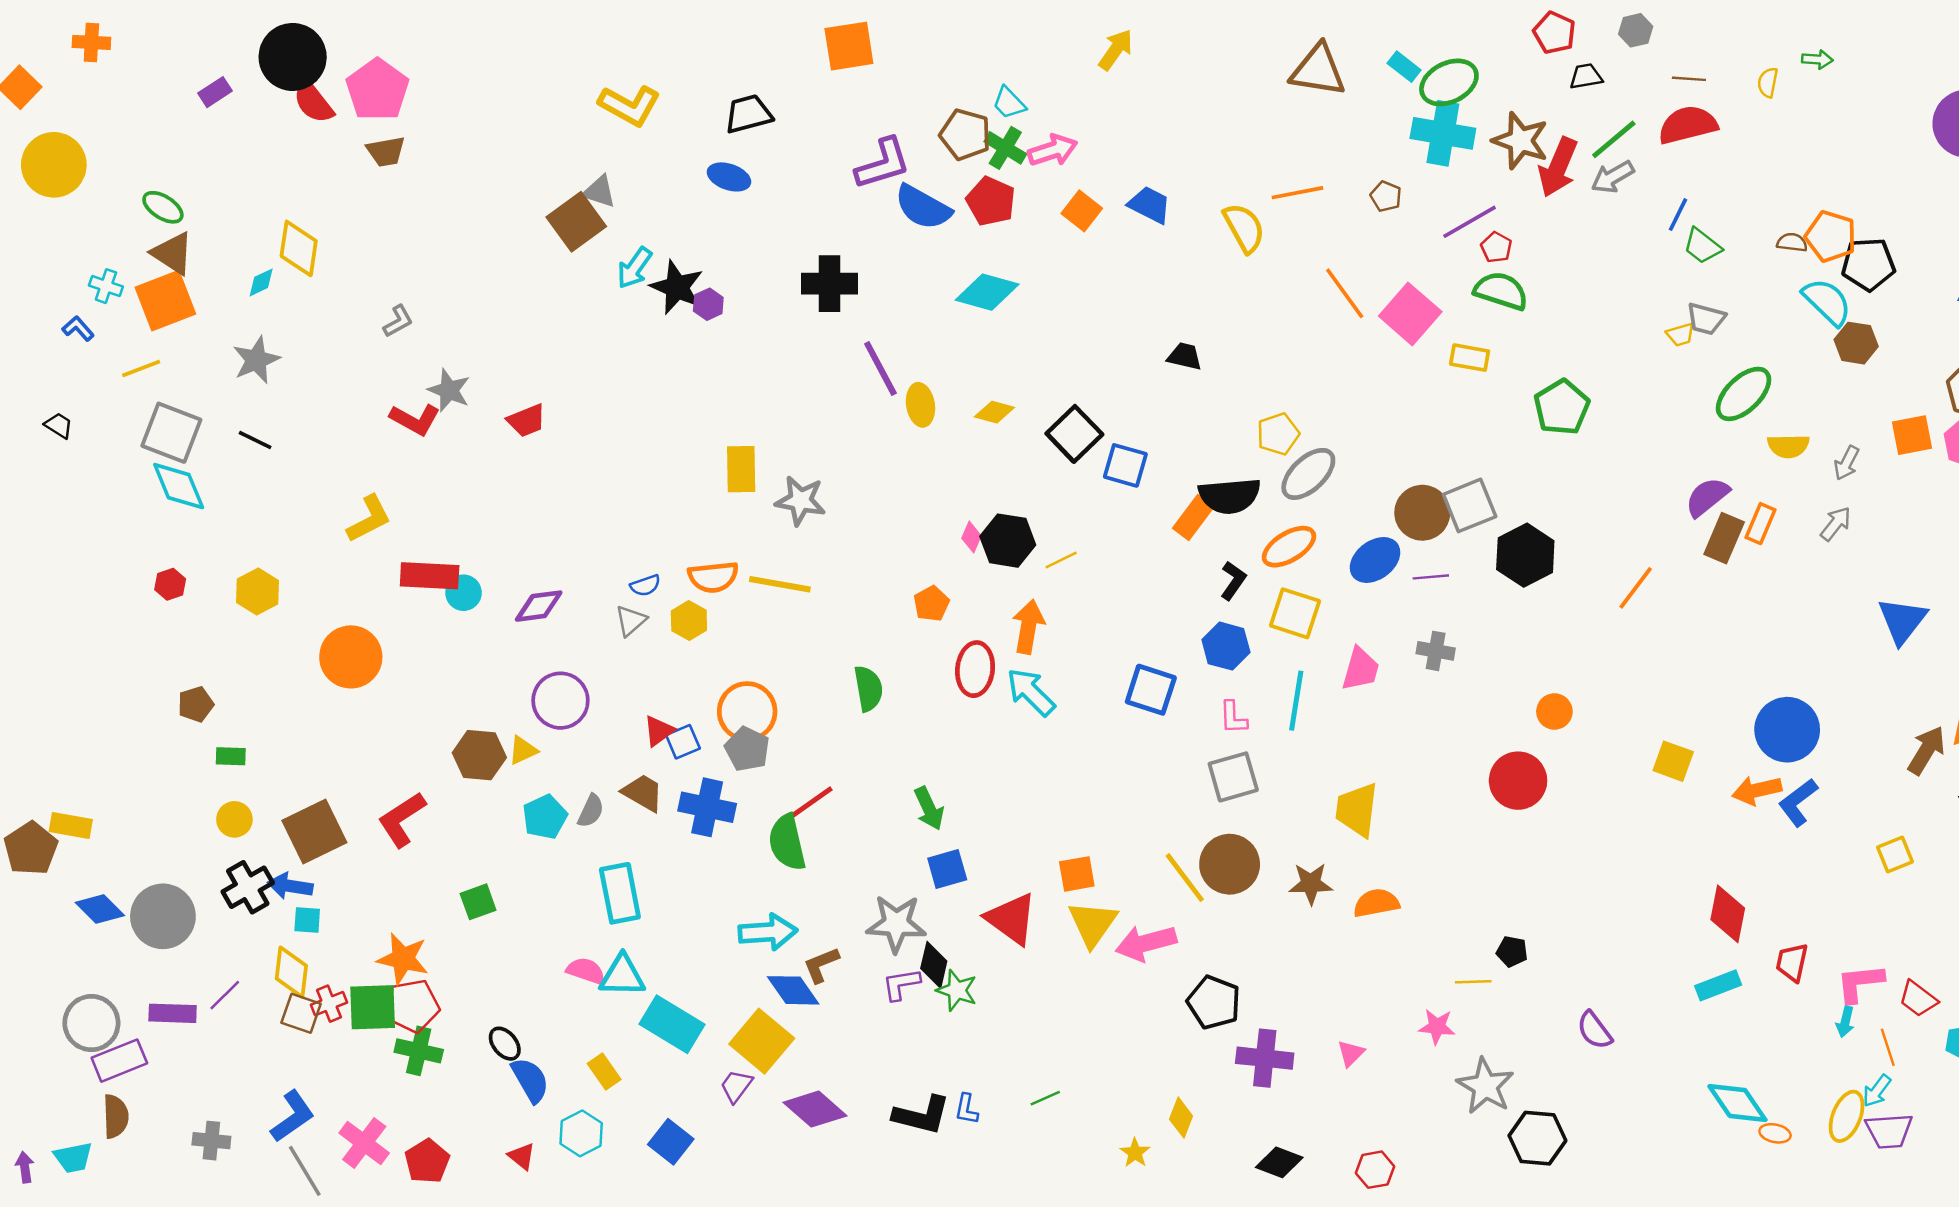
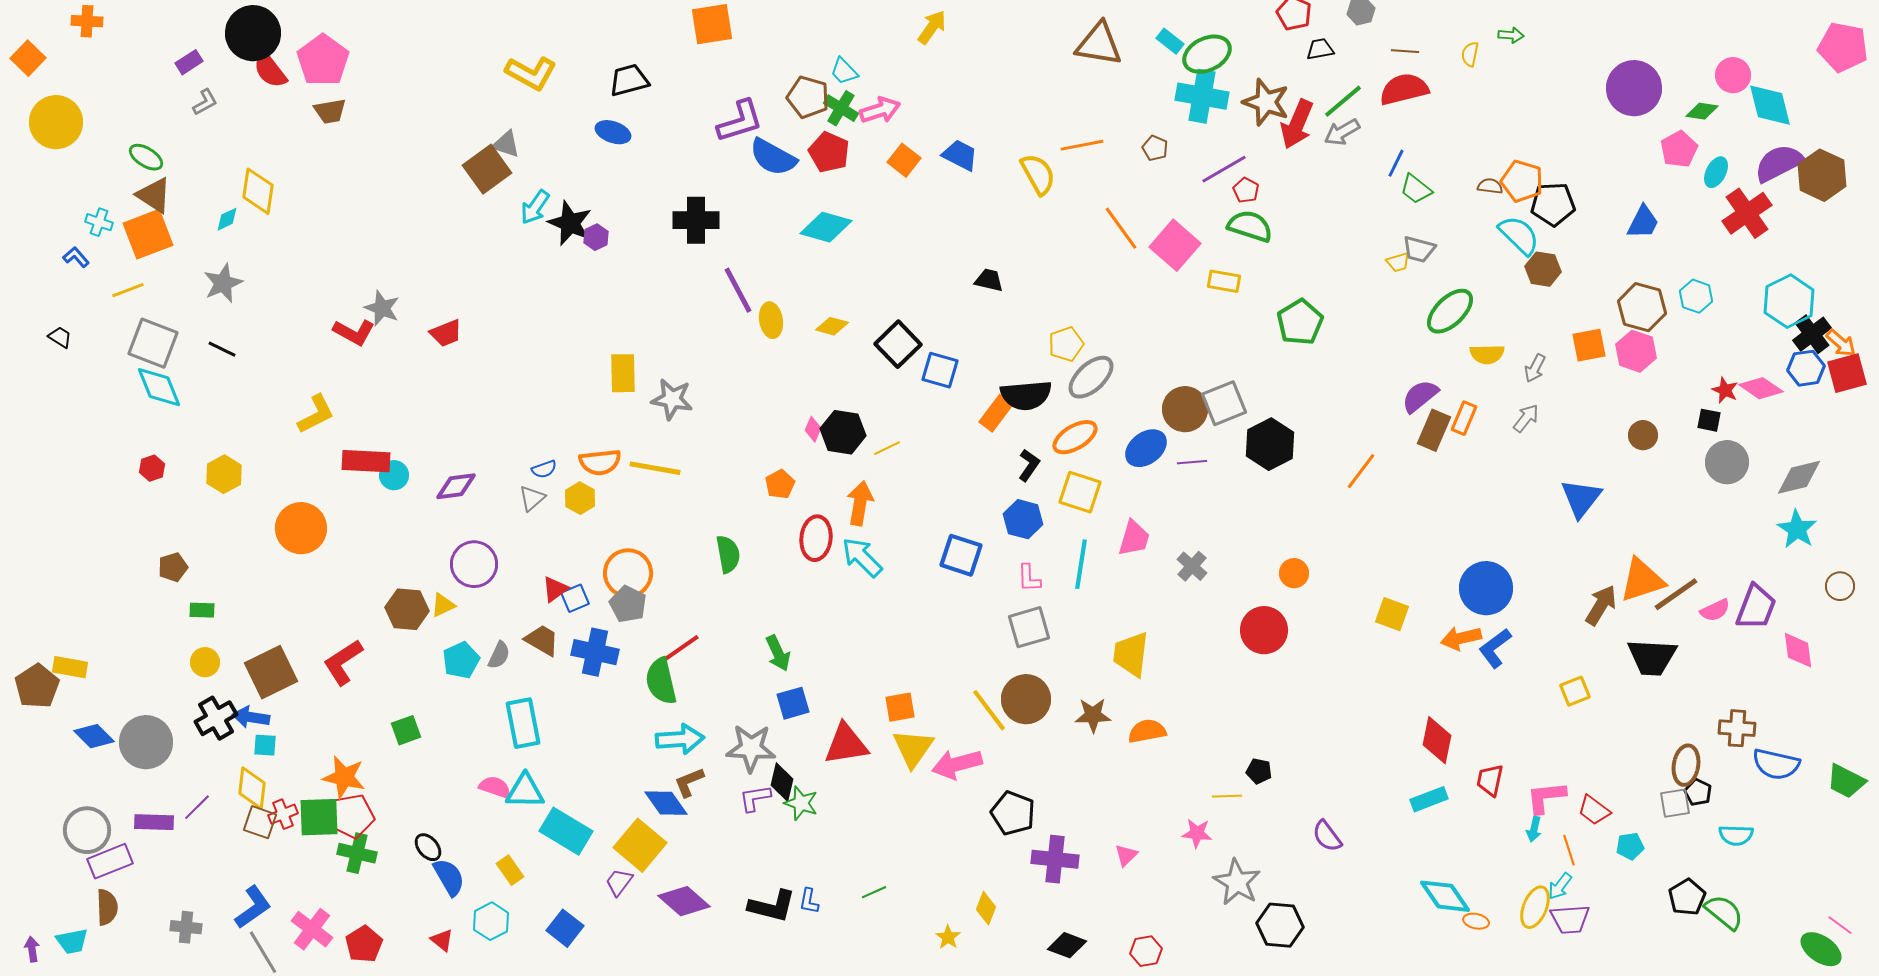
gray L-shape: (398, 321) -> (205, 102), moved
gray cross: (1436, 651) -> (1192, 566), moved, turned 32
red triangle: (1011, 919) -> (846, 744), turned -45
cyan arrow: (768, 932) -> (680, 739), moved

